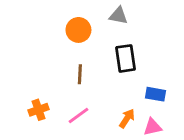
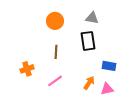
gray triangle: (118, 16) -> (92, 18), moved
orange cross: (39, 110) -> (27, 69), moved

